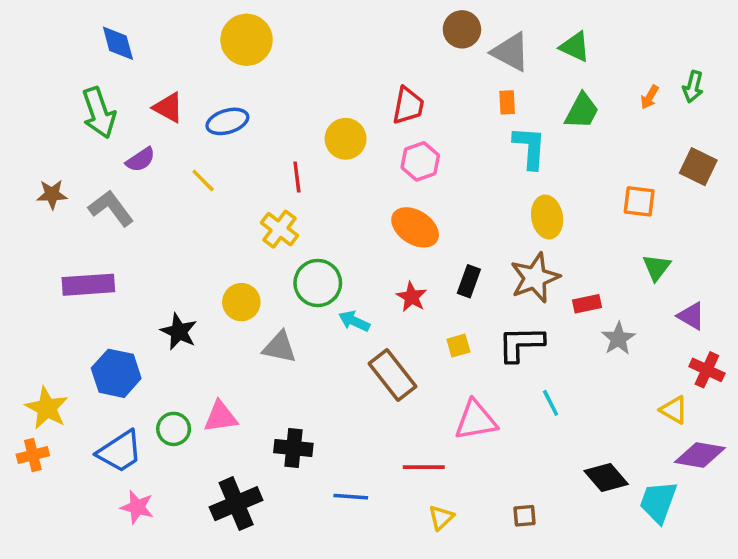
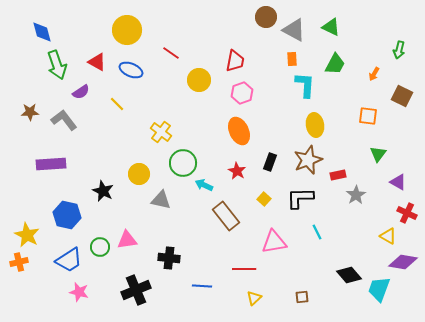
yellow circle: (247, 40) -> (127, 30), moved
blue diamond: (118, 43) -> (42, 32), moved
orange arrow: (650, 97) -> (374, 74), moved
blue ellipse: (227, 121) -> (131, 70), turned 40
red line: (297, 177) -> (171, 53), moved, turned -48
orange ellipse: (415, 227) -> (239, 131), turned 32
yellow square: (458, 346) -> (264, 199), turned -32

